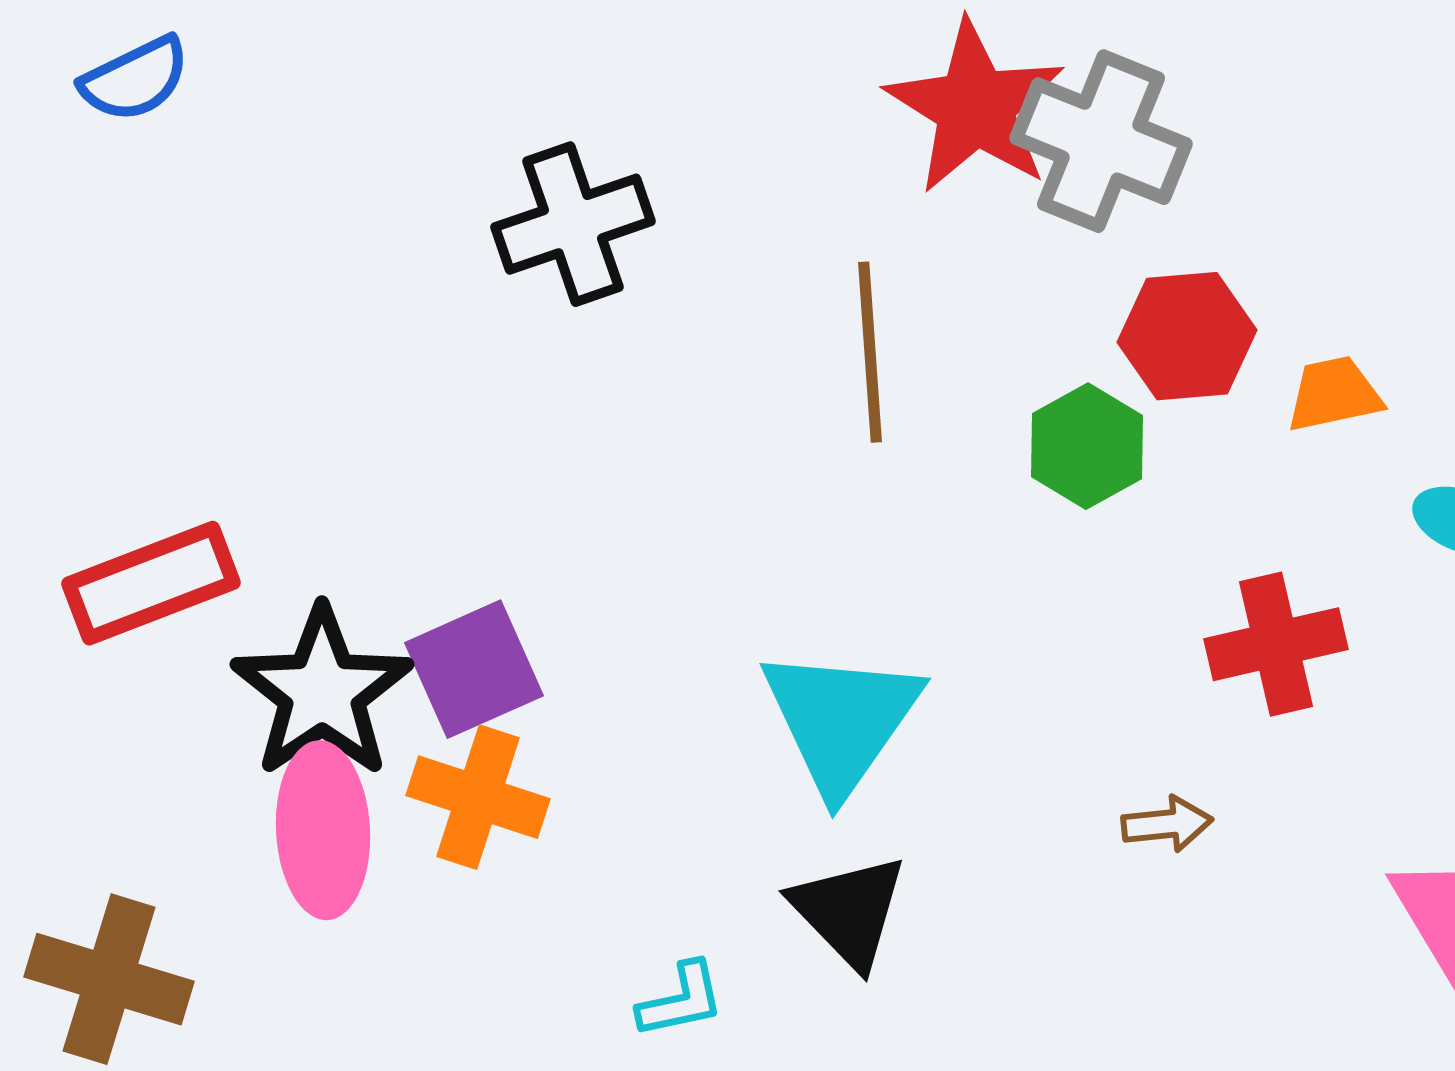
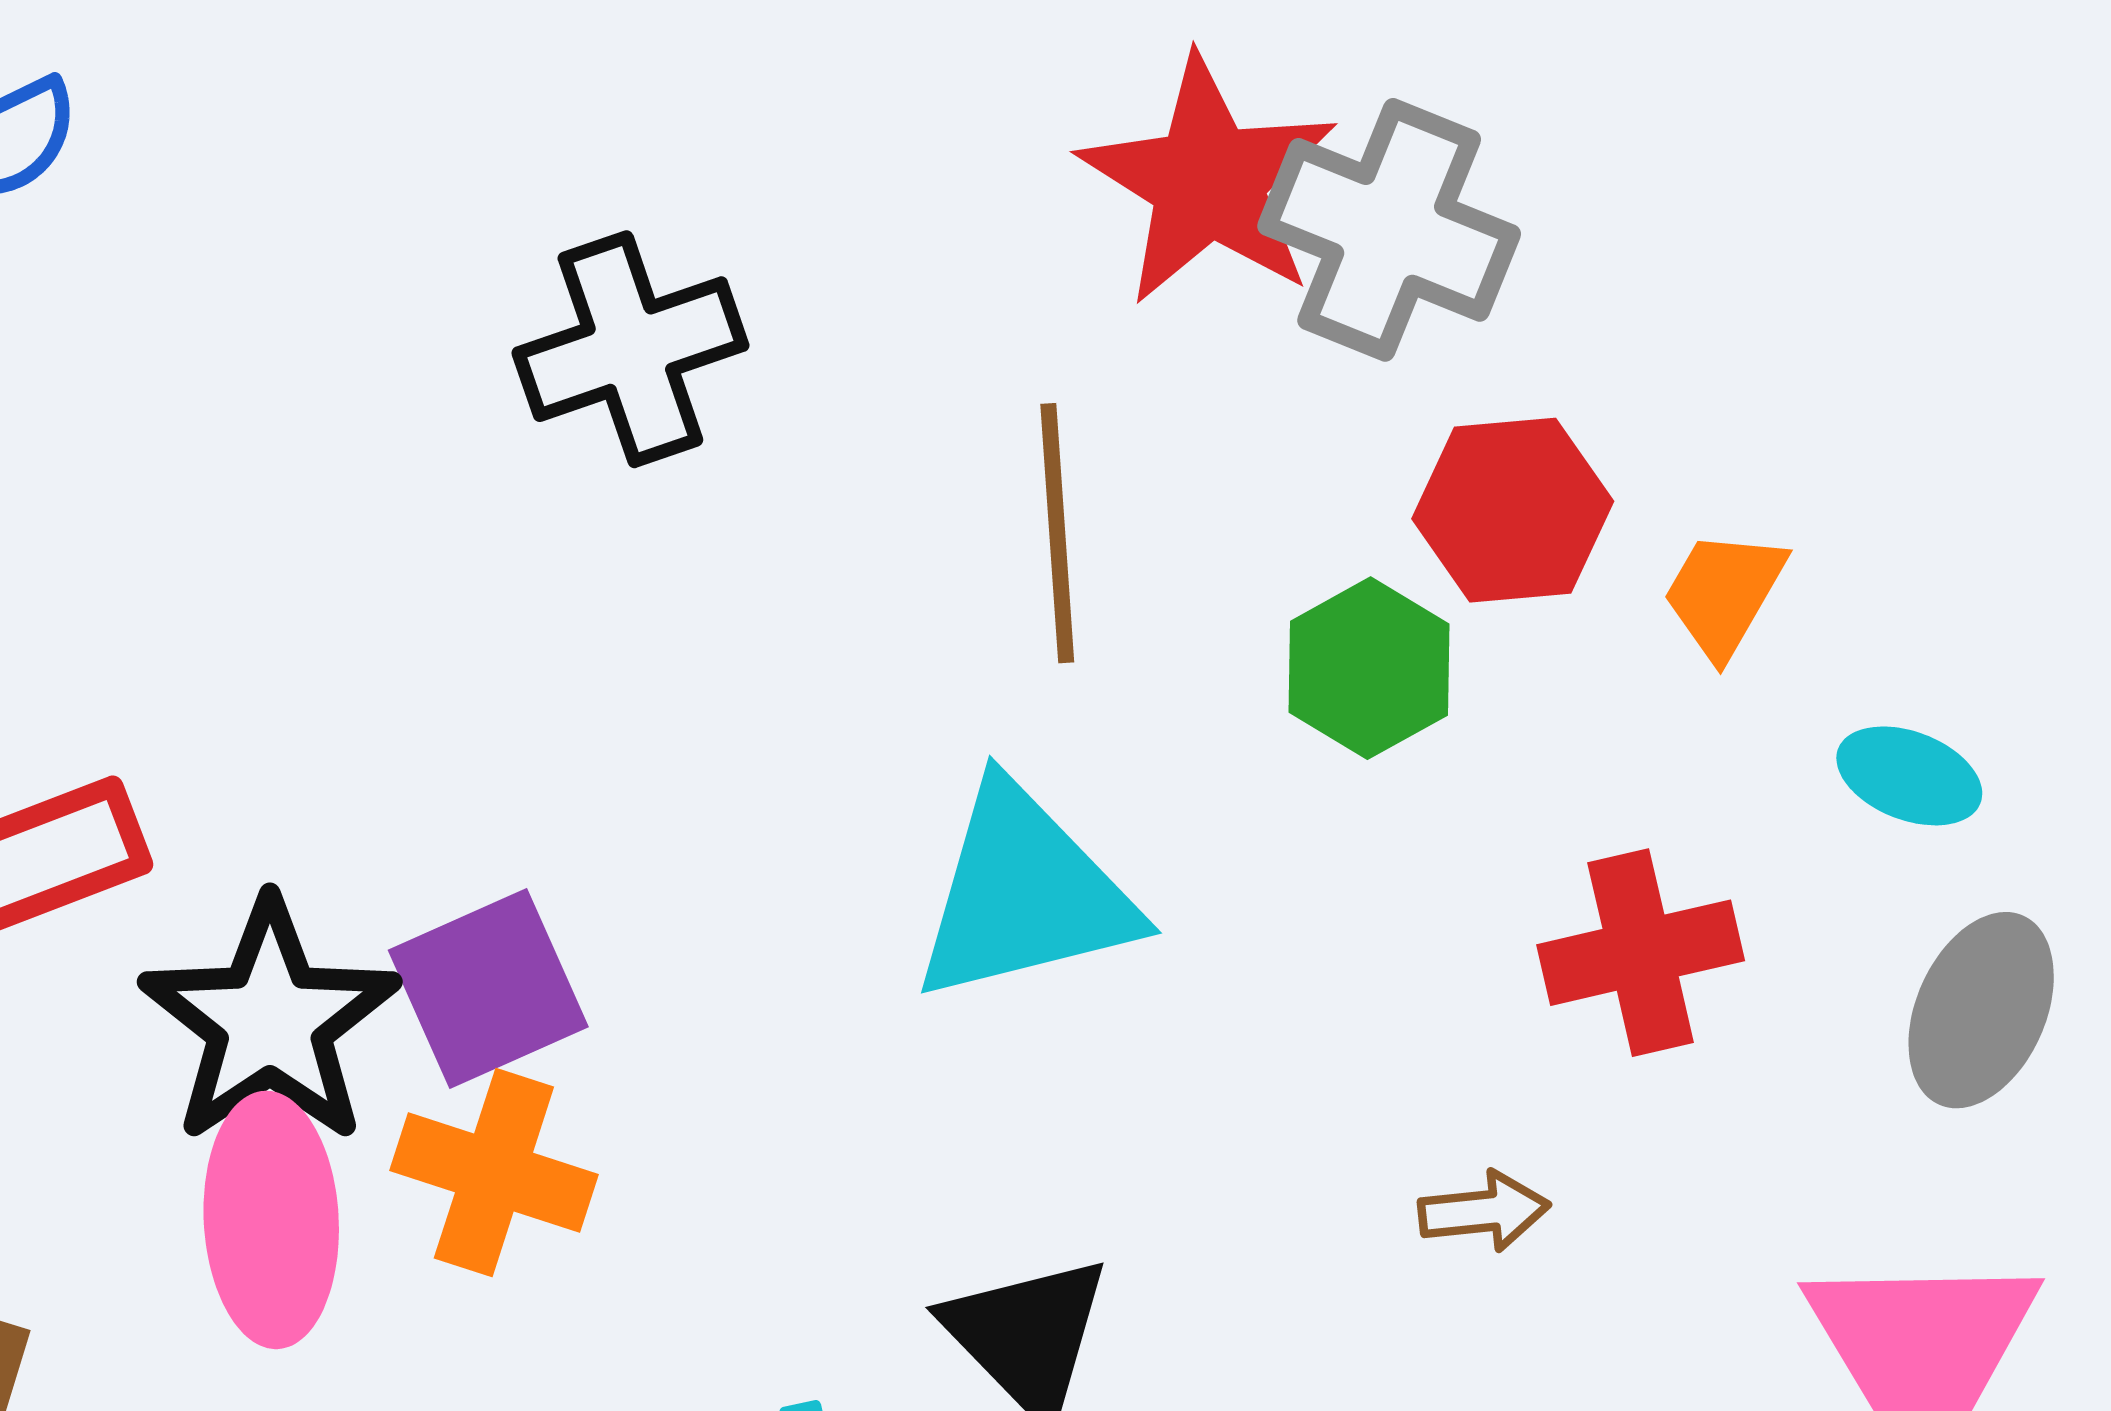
orange trapezoid: (1334, 394) -> (1724, 593), turned -48
cyan triangle: (841, 720) -> (1024, 894), moved, turned 41

